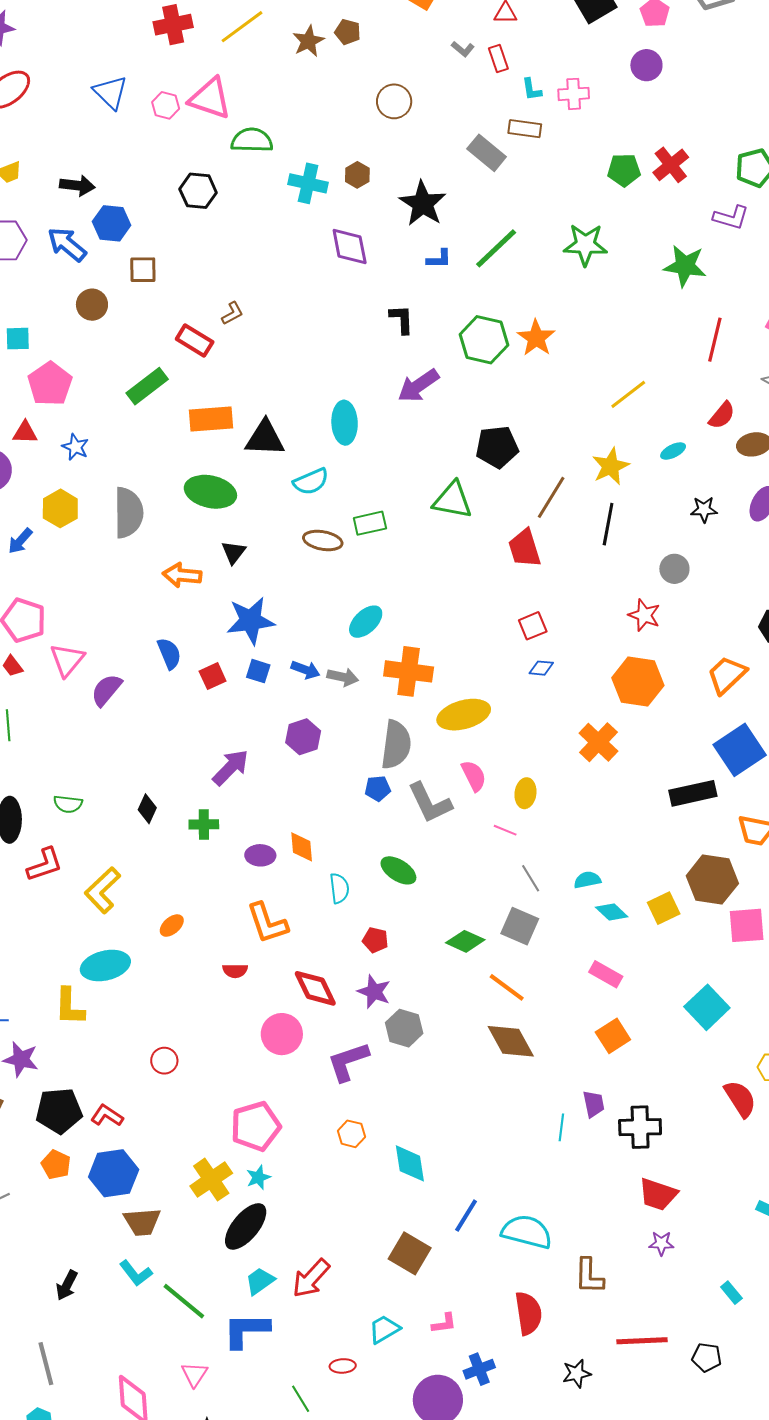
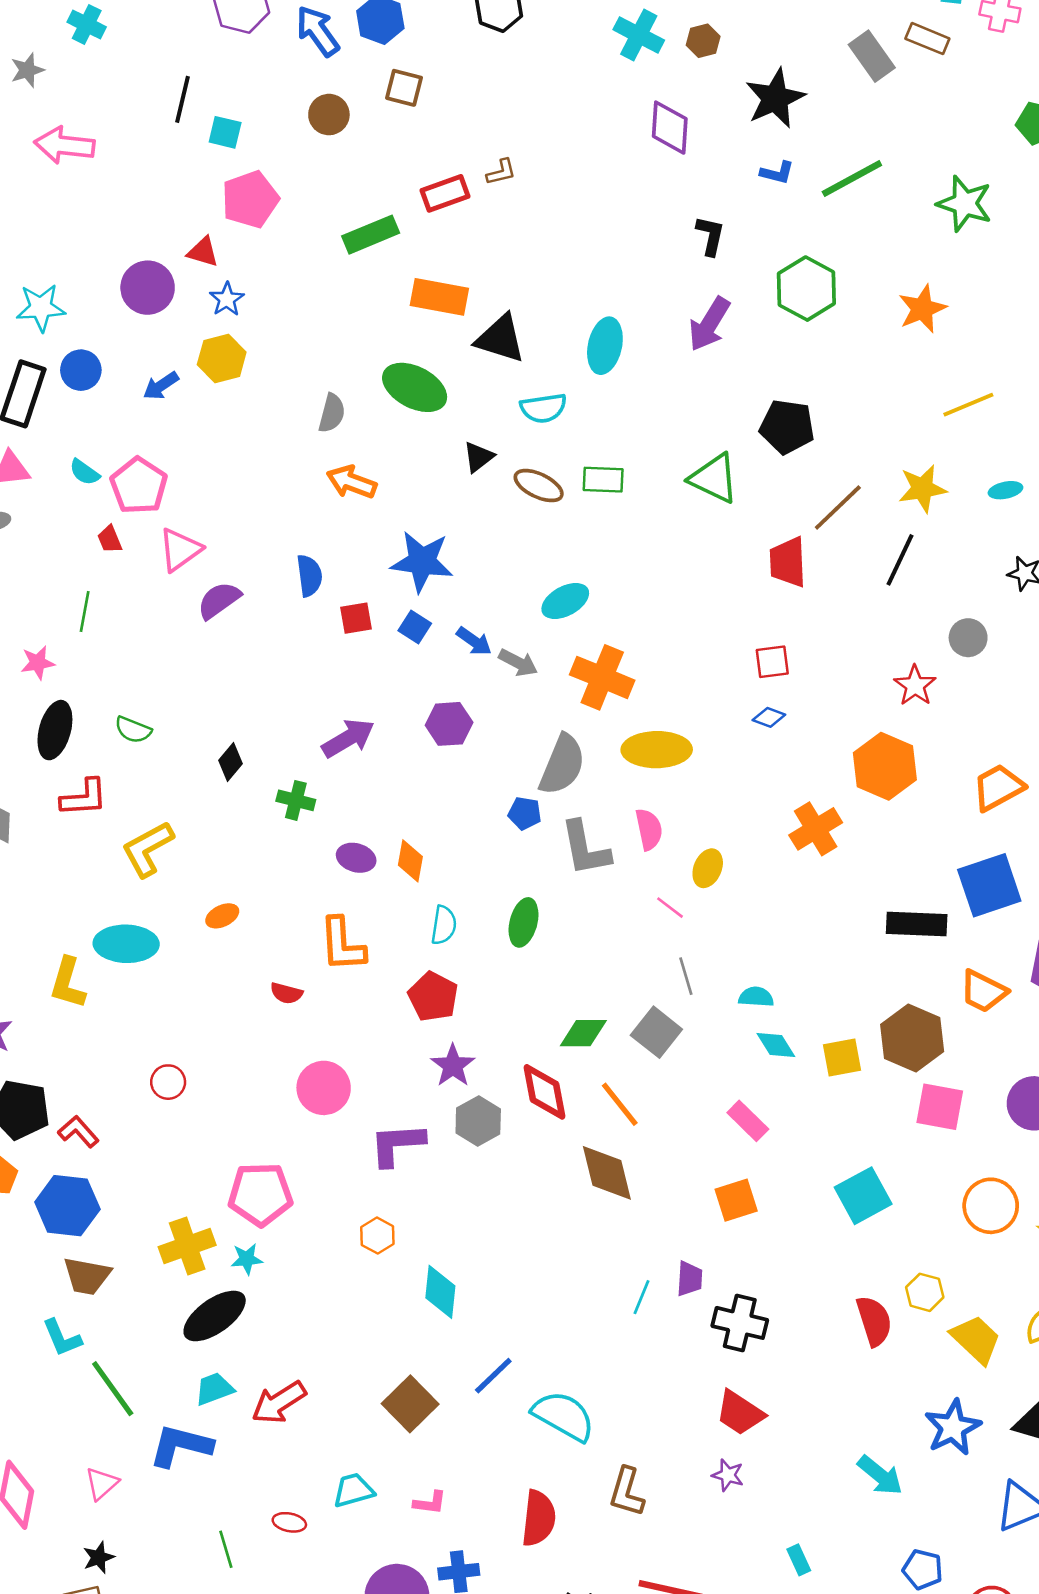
orange star: (536, 338) -> (922, 309), moved
red rectangle: (195, 341) -> (445, 193), turned -66
purple arrow: (418, 386) -> (709, 324), turned -39
blue star: (75, 447) -> (227, 299), moved
gray semicircle: (128, 513) -> (332, 413), moved, size x0.6
black triangle: (234, 552) -> (478, 457), moved
green ellipse: (398, 870) -> (524, 922), turned 57
red pentagon: (375, 940) -> (433, 997), moved, size x1.5
green diamond: (465, 941) -> (583, 1033), turned -39
red diamond: (315, 988) -> (544, 1092), moved

